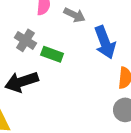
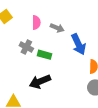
black arrow: (22, 82) -> (40, 82), moved

